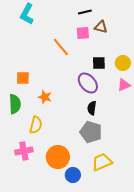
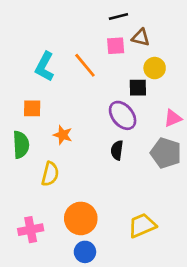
cyan L-shape: (27, 14) -> (45, 67), moved
yellow circle: (123, 63) -> (155, 68), moved
black semicircle: (92, 108) -> (117, 150), moved
gray pentagon: (91, 132) -> (166, 153), moved
pink cross: (24, 151) -> (31, 230), moved
blue circle: (73, 175) -> (85, 252), moved

